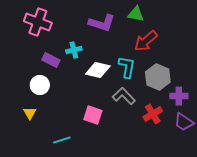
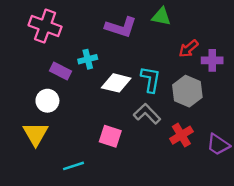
red arrow: (146, 41) -> (189, 49), moved, size x0.7
purple cross: (179, 96) -> (212, 60), moved
yellow triangle: (30, 113) -> (36, 134), size x1.6

